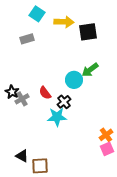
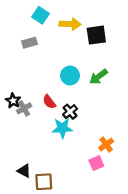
cyan circle: (74, 80) -> (70, 76), moved
orange cross: (106, 135) -> (106, 144), moved
pink square: (107, 149) -> (96, 163), moved

